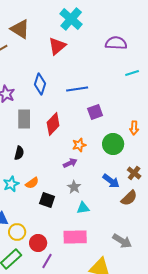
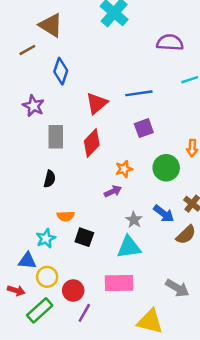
red triangle: (57, 46) -> (97, 103), moved
blue diamond: (40, 84) -> (61, 71), moved
blue line: (77, 89) -> (139, 93), moved
orange semicircle: (32, 183) -> (66, 216), turned 32
cyan star: (11, 184) -> (46, 238), moved
gray star: (74, 187) -> (134, 220), moved
cyan triangle: (83, 208) -> (129, 247), size x1.5

